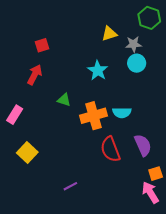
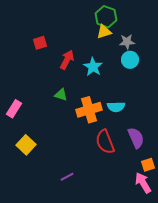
green hexagon: (149, 18) -> (106, 17), moved
red arrow: (35, 75) -> (67, 60), moved

